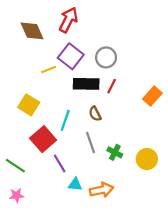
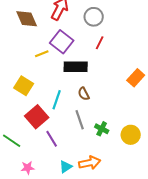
gray circle: (106, 57) -> (94, 17), moved
red line: (112, 86) -> (100, 43), moved
cyan triangle: (75, 184) -> (66, 167), moved, turned -40
pink star: (17, 195) -> (28, 168), moved

